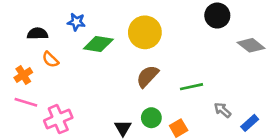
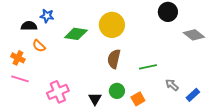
blue star: (76, 22) -> (47, 16), moved
orange cross: (23, 75) -> (18, 58), turned -32
brown semicircle: (147, 76) -> (114, 59), turned -30
pink cross: (58, 119) -> (58, 92), moved

